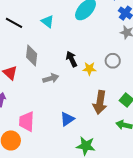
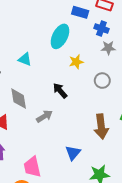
yellow star: (89, 69) -> (76, 62), moved

